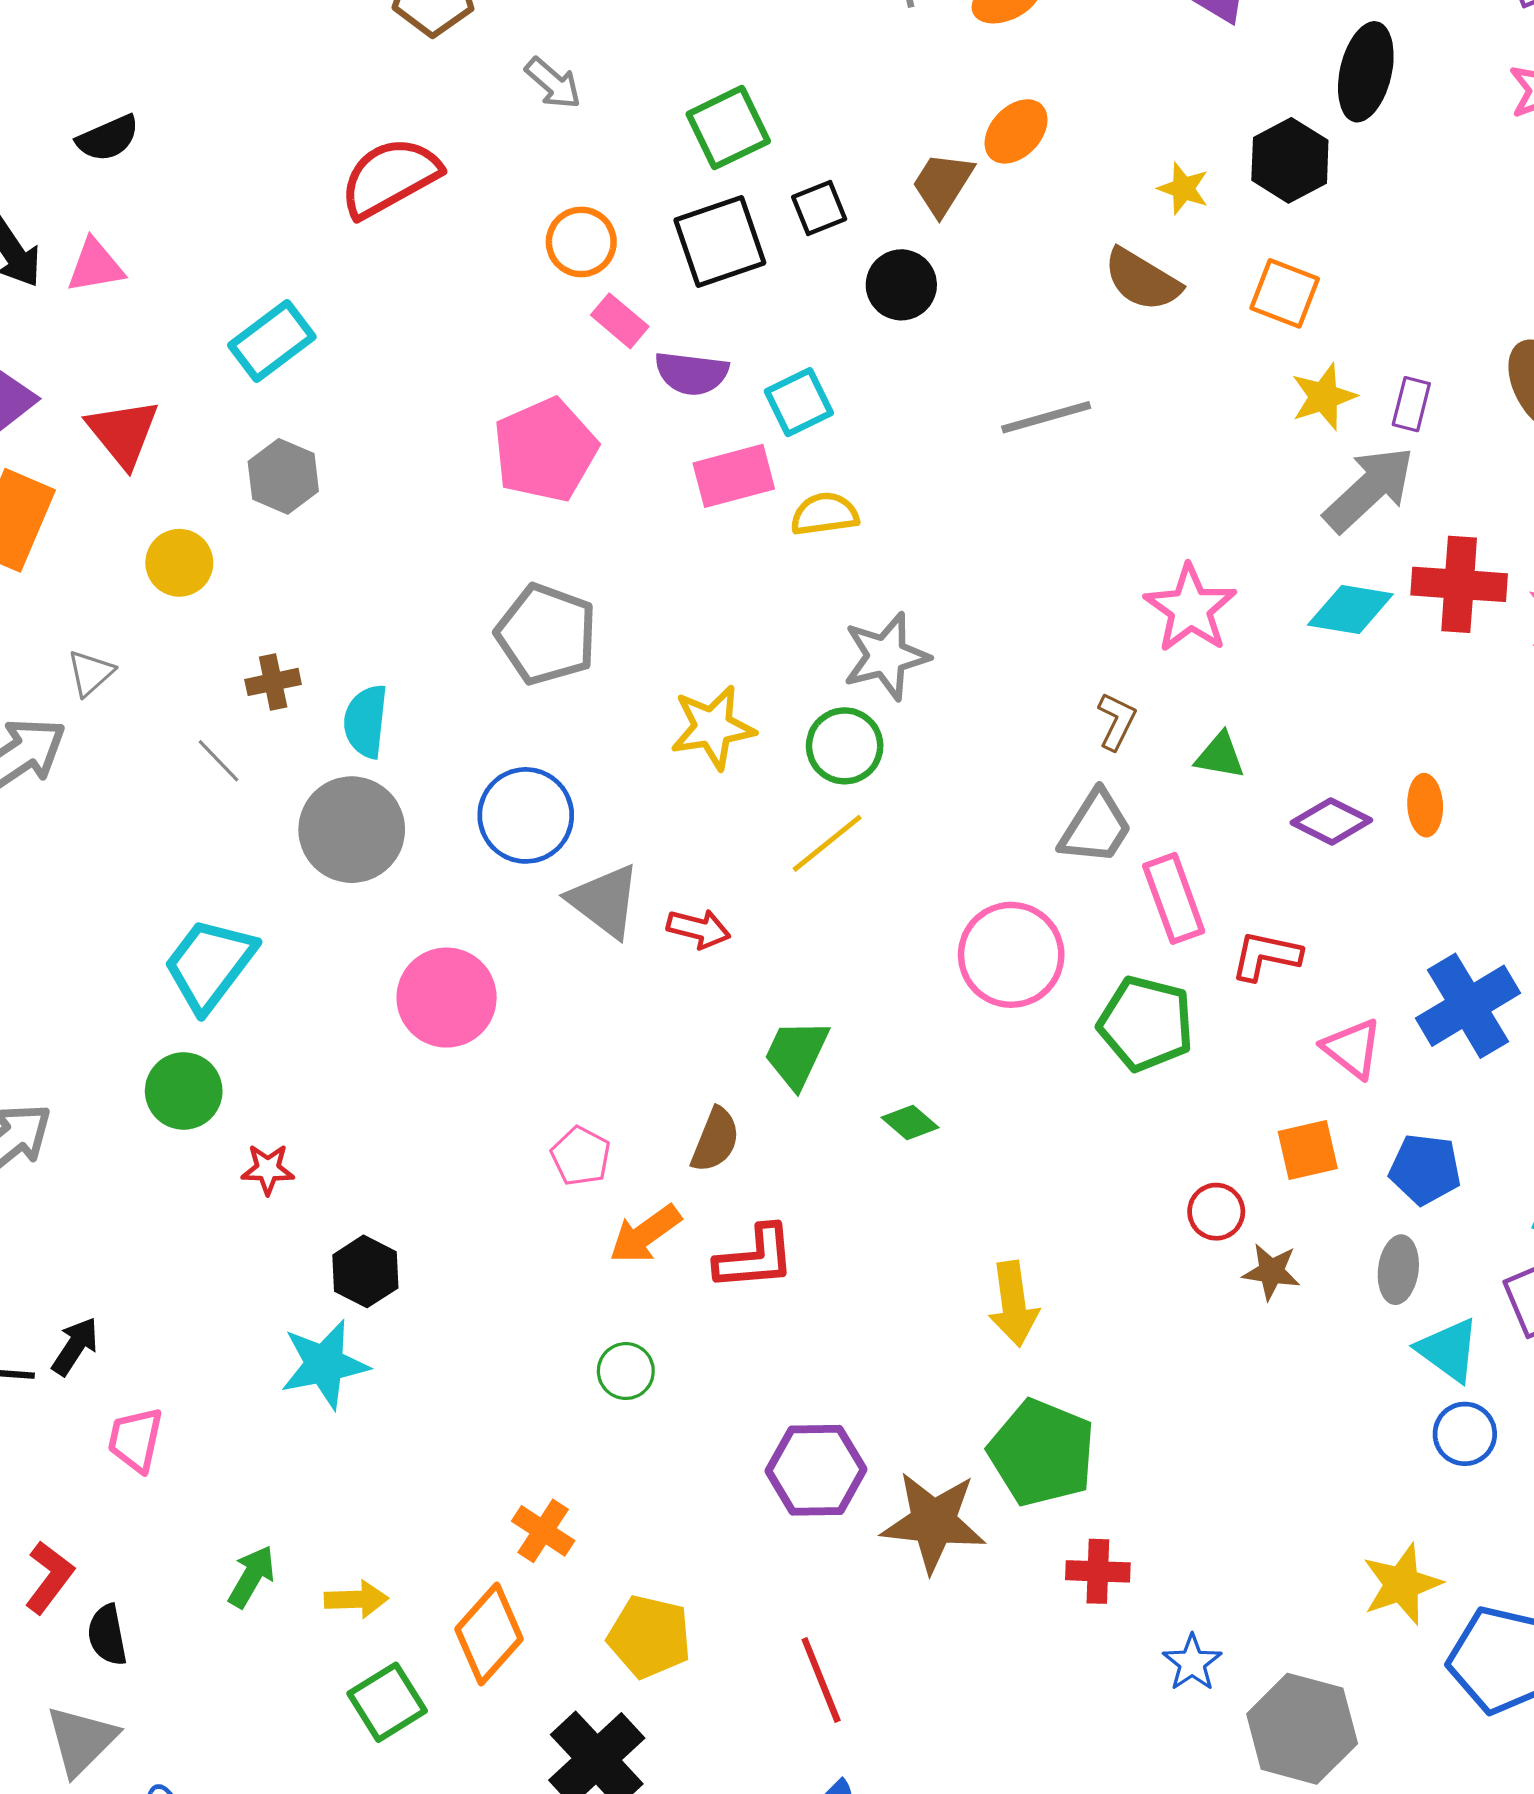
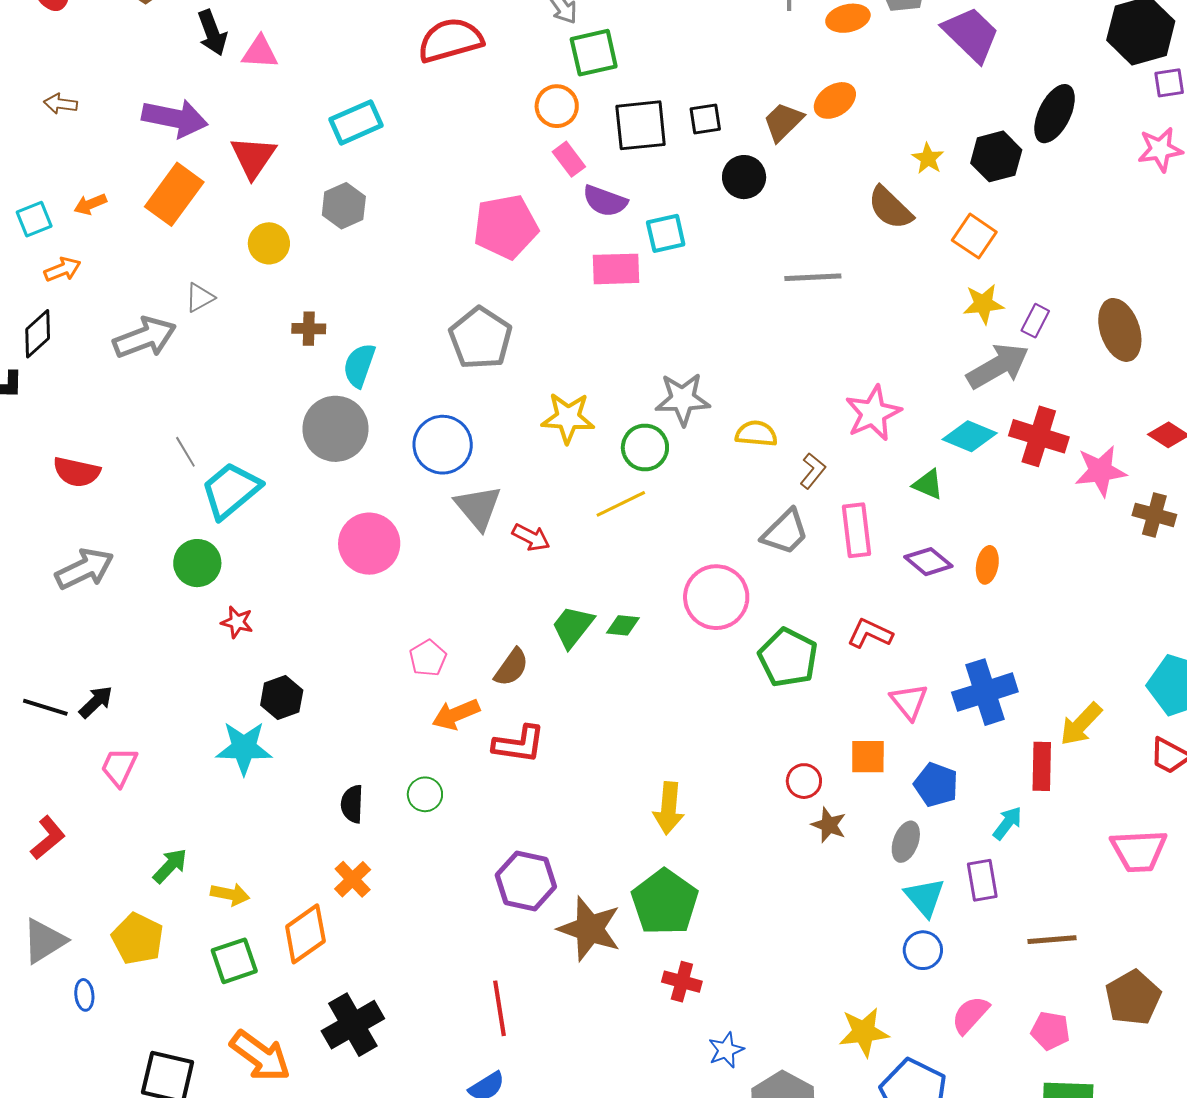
green square: (728, 128) -> (594, 53), moved
yellow semicircle: (825, 514) -> (756, 434), moved
green triangle: (1220, 756) -> (928, 484), moved
gray line: (218, 761) -> (185, 452), moved
pink rectangle: (1174, 898) -> (856, 530), moved
green diamond: (910, 1122) -> (623, 625), moved, turned -48
black semicircle: (107, 1635) -> (352, 804), moved
yellow pentagon: (649, 1637) -> (138, 939), moved

